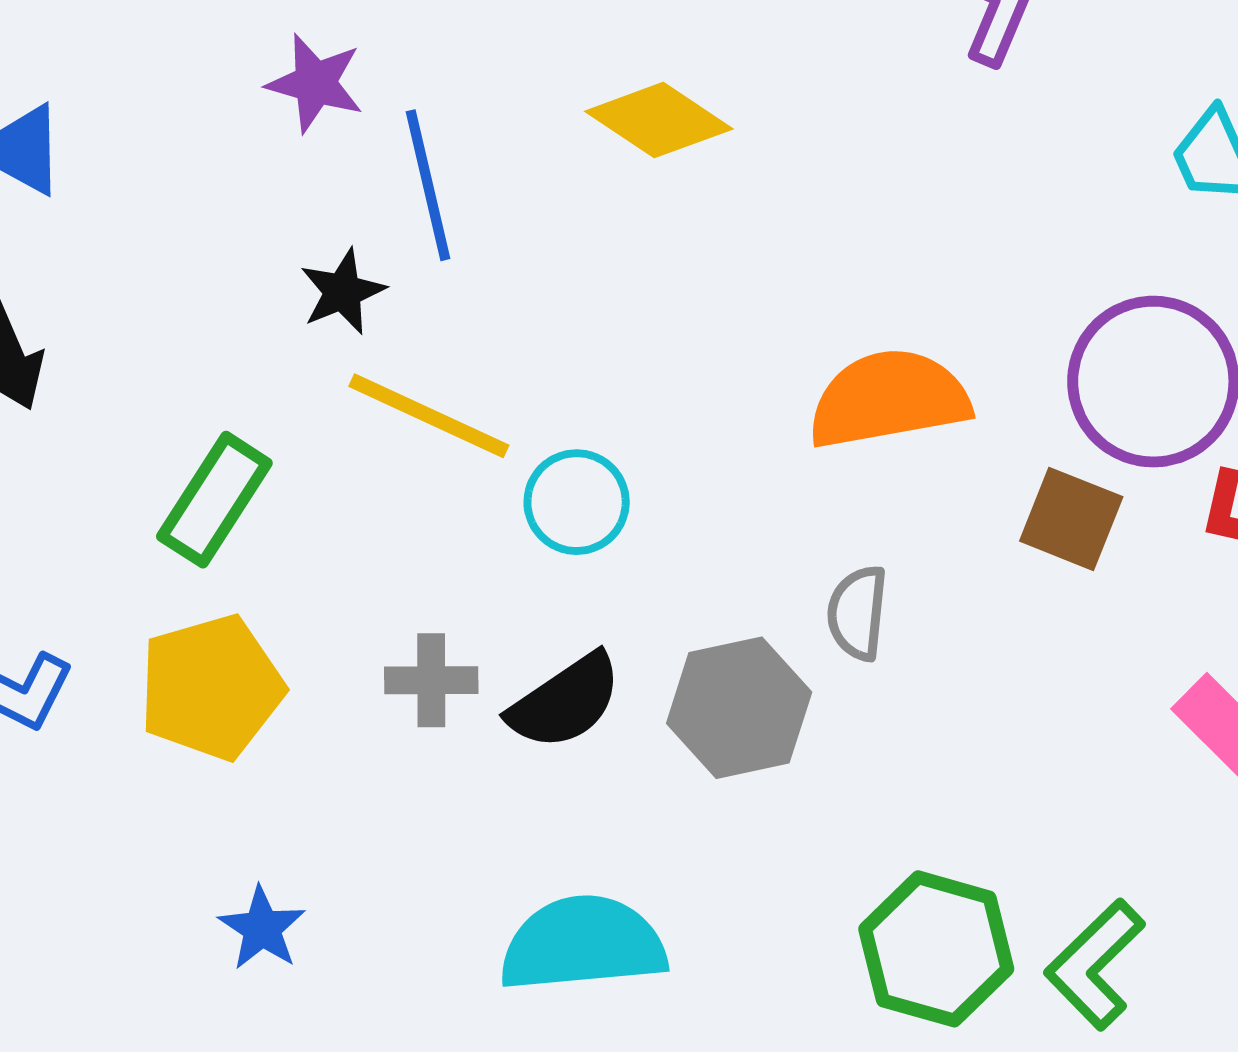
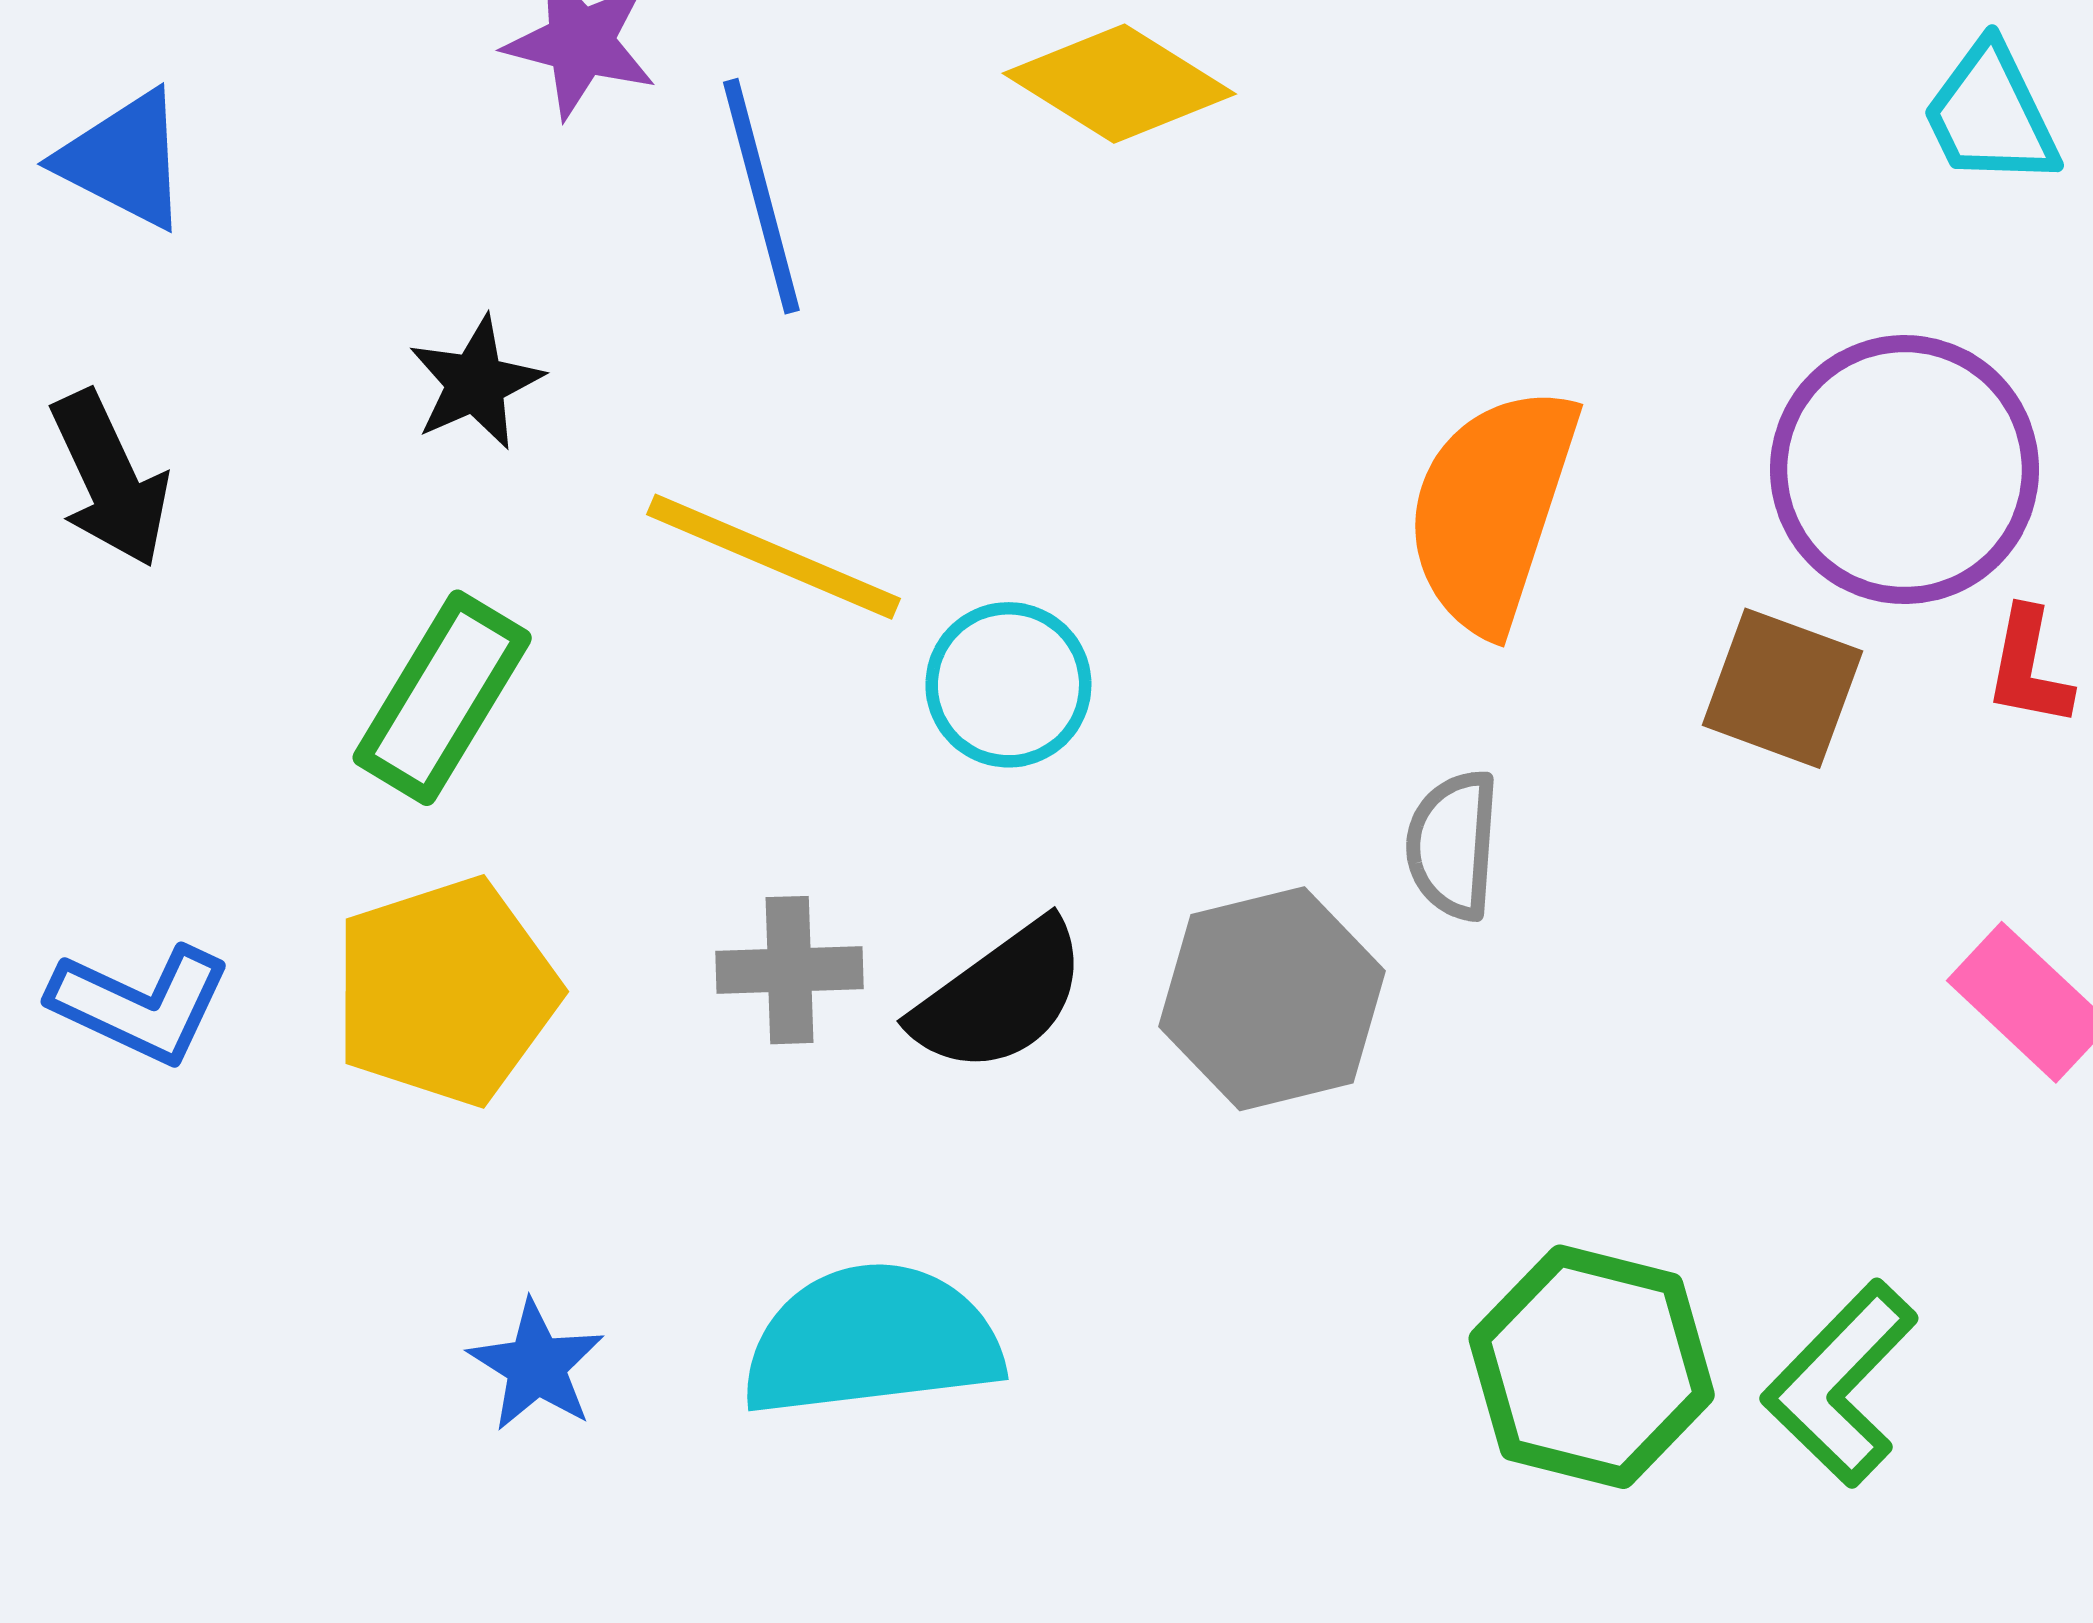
black star: (343, 292) -> (476, 383), moved
orange semicircle: (889, 399) -> (1492, 509), turned -60
cyan semicircle: (583, 944) -> (872, 1340), moved

